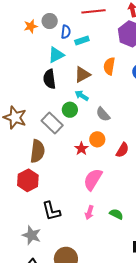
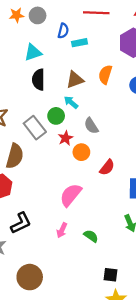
gray circle: (50, 21) -> (38, 15), moved
orange star: (31, 26) -> (17, 15), moved
cyan triangle: (56, 55) -> (33, 52), moved
red star: (81, 149) -> (65, 138), moved
black L-shape: (51, 211) -> (21, 223), turned -110

